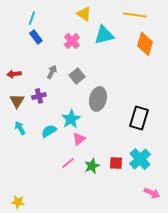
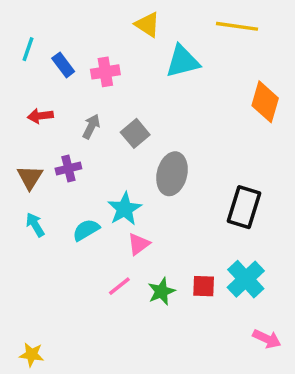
cyan line: (32, 18) -> (28, 49), moved
pink cross: (72, 41) -> (105, 72), moved, turned 35
orange diamond: (145, 44) -> (265, 102), moved
red arrow: (14, 74) -> (40, 116), moved

